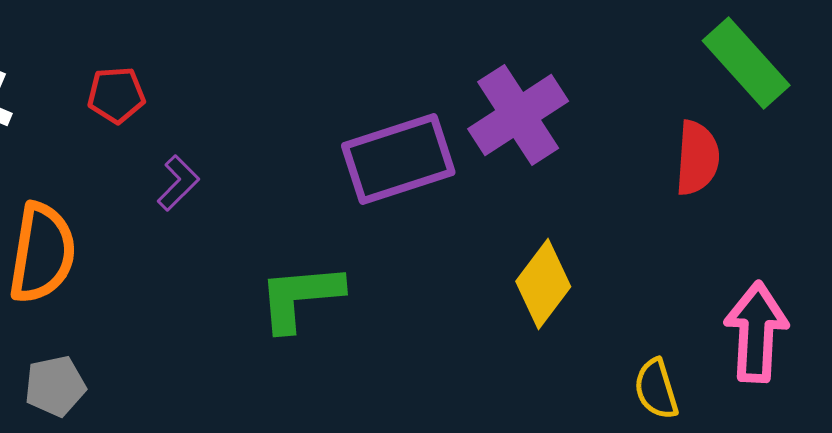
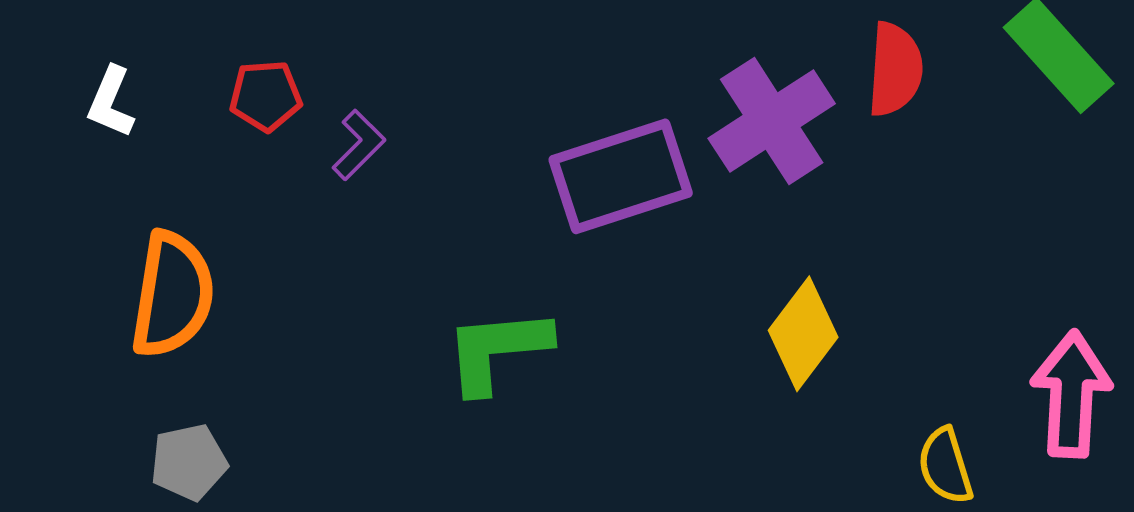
red semicircle: (697, 158) -> (895, 69), moved
purple L-shape: (178, 183) -> (359, 145), moved

